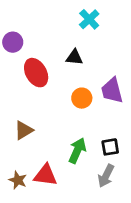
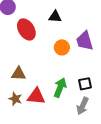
brown triangle: (24, 130) -> (19, 74), turned 35
red triangle: (46, 175) -> (36, 96), moved
brown star: (18, 180) -> (15, 99), moved

